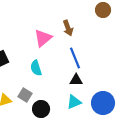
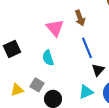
pink triangle: (43, 38) -> (55, 28), turned -30
black triangle: (76, 80) -> (98, 70), moved, turned -48

